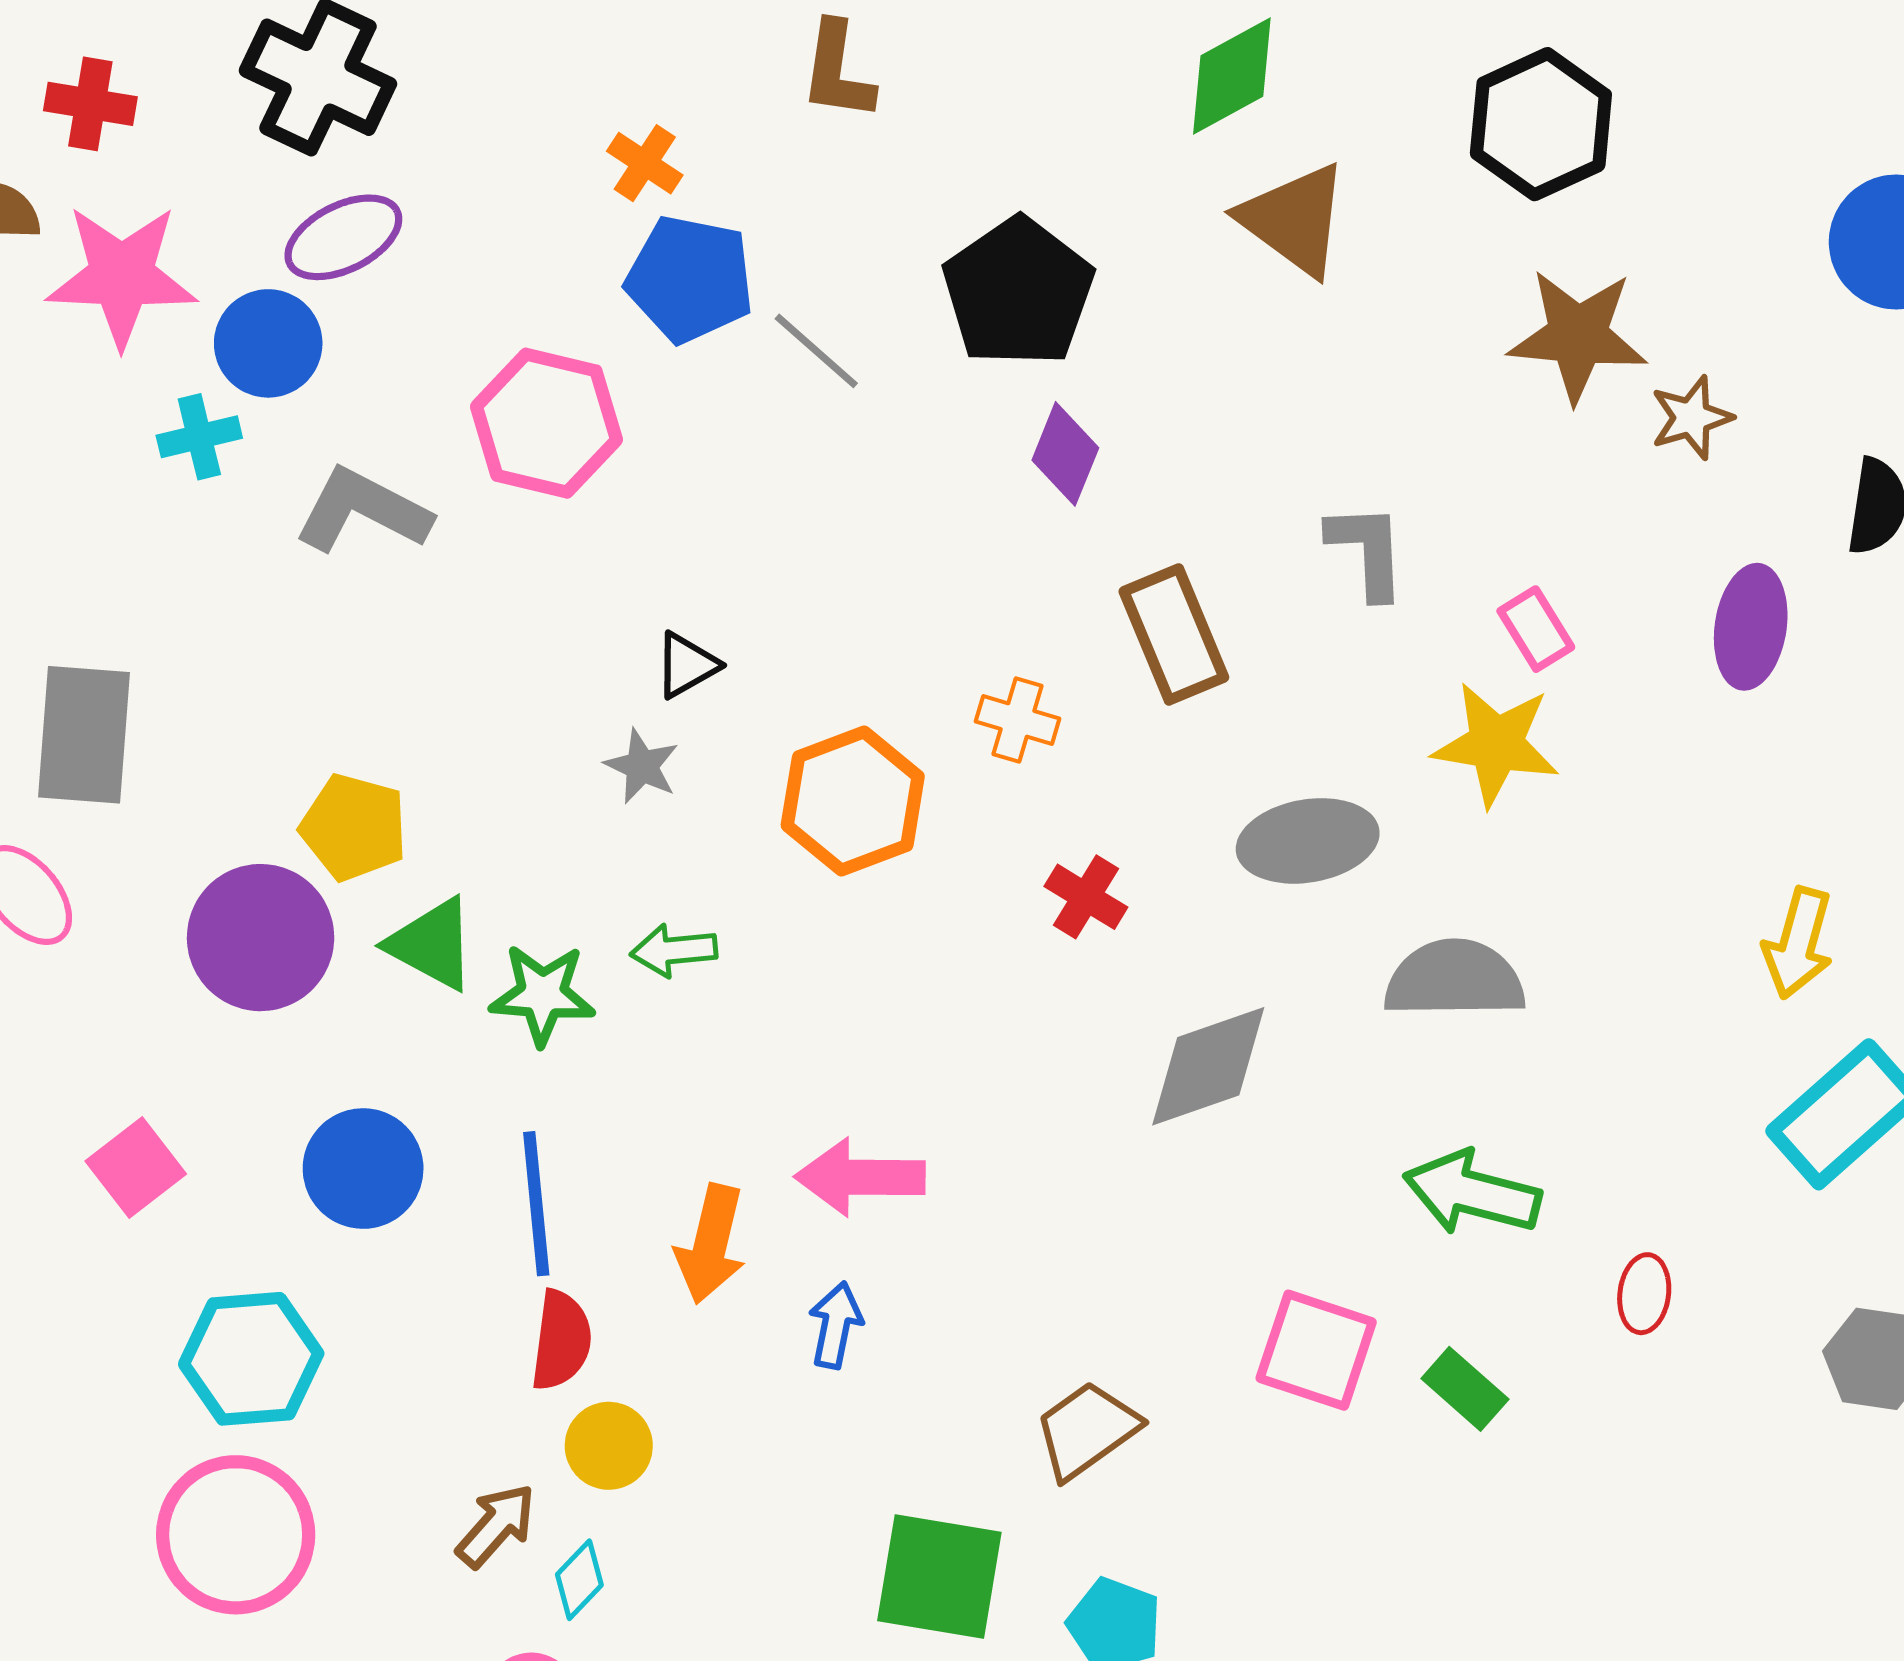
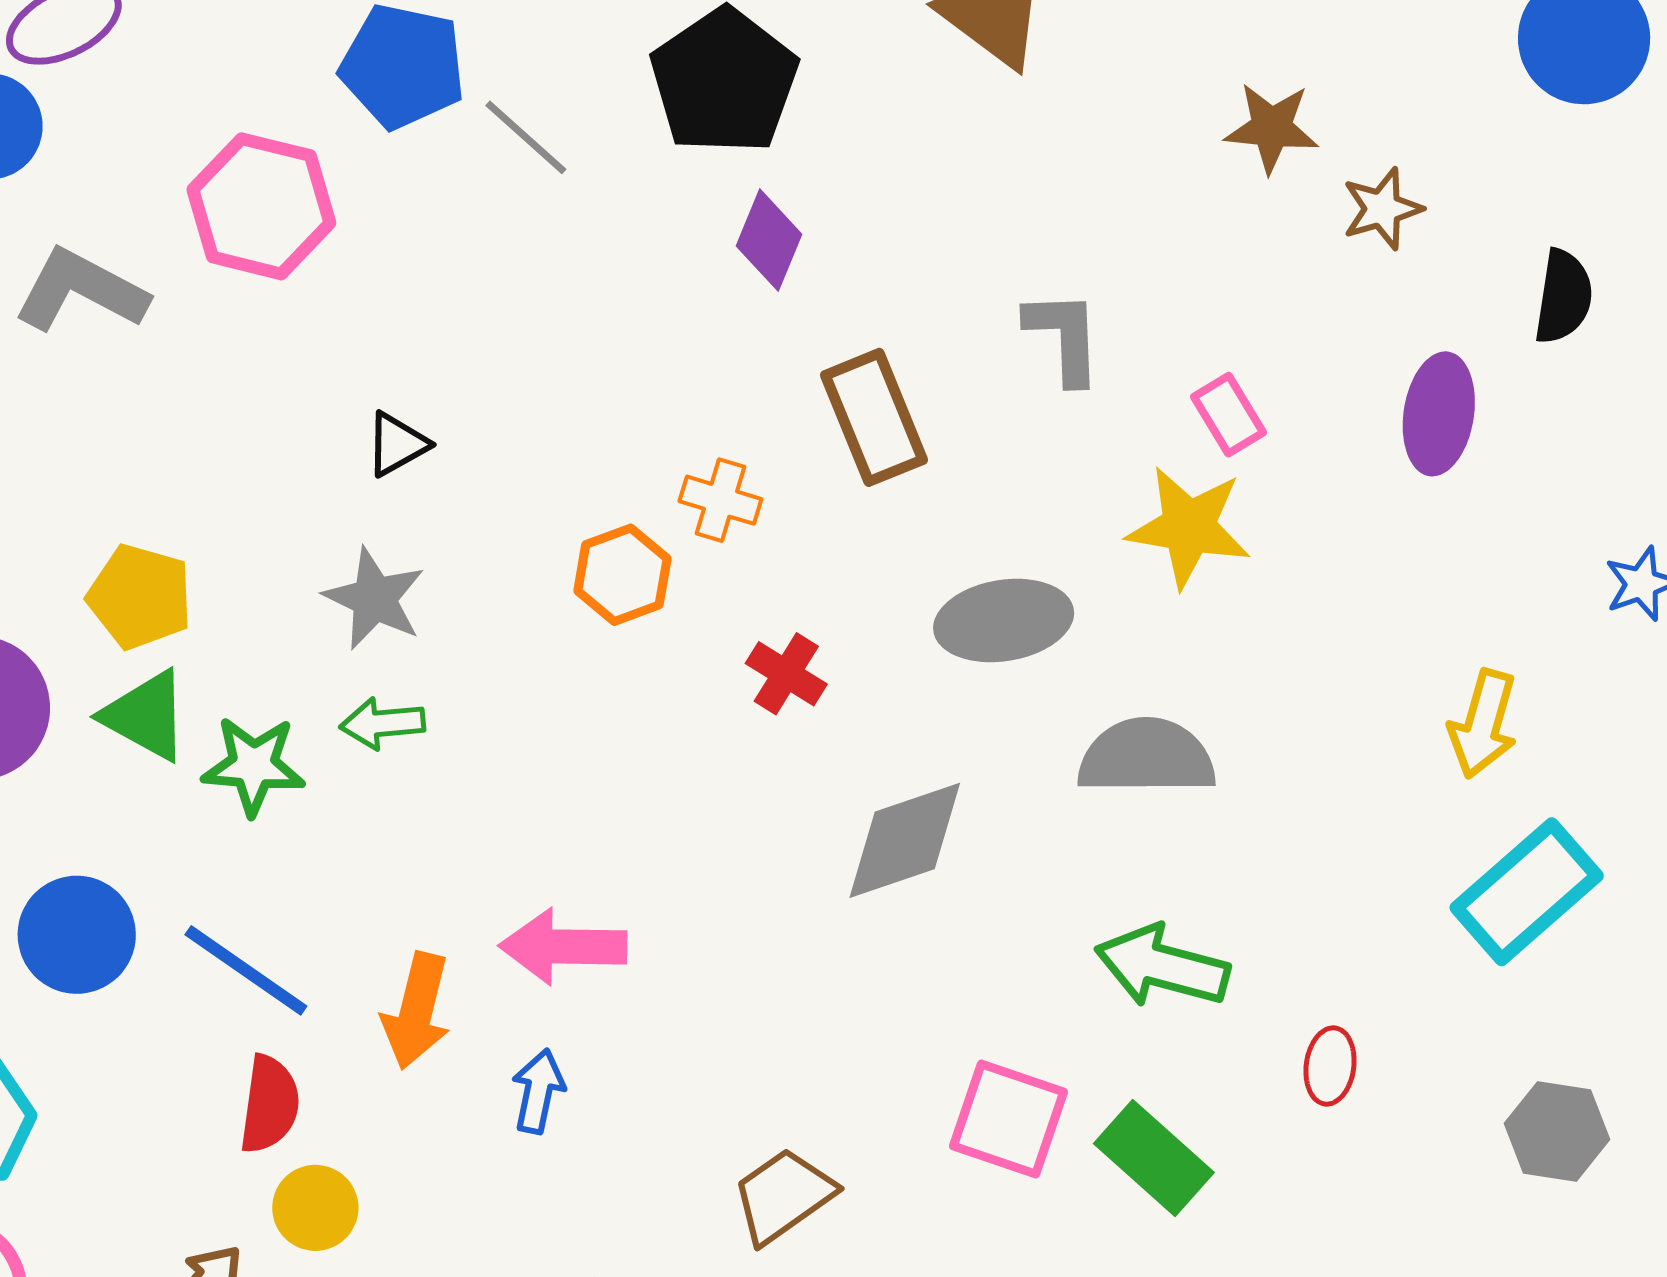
brown star: (1578, 336) -> (1272, 128), size x0.7
gray star: (642, 766) -> (374, 599), moved, size x1.4
orange hexagon: (853, 801) -> (622, 575), moved, size x0.7
yellow pentagon: (354, 827) -> (140, 597), moved
blue line: (536, 1204) -> (246, 970), turned -50
green rectangle: (1465, 1389) -> (1154, 1158), size x1.4

